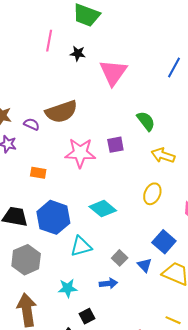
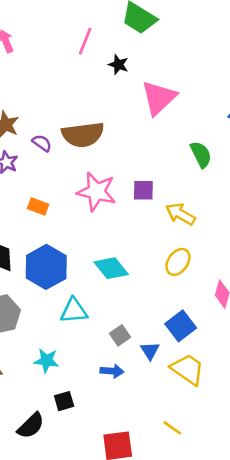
green semicircle: (146, 121) -> (201, 155), moved
yellow arrow: (163, 155) -> (181, 214), moved
blue arrow: (108, 283) -> (112, 371), moved

